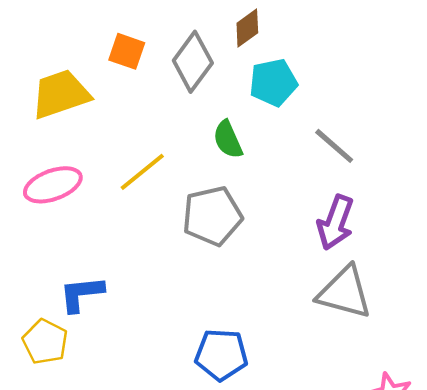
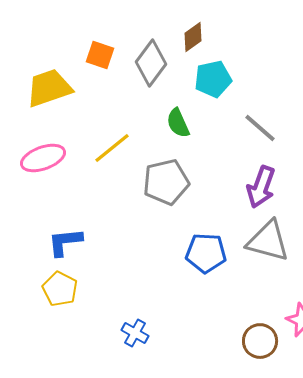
yellow pentagon: (45, 342) -> (60, 289), moved
blue pentagon: (221, 355) -> (206, 253), moved

